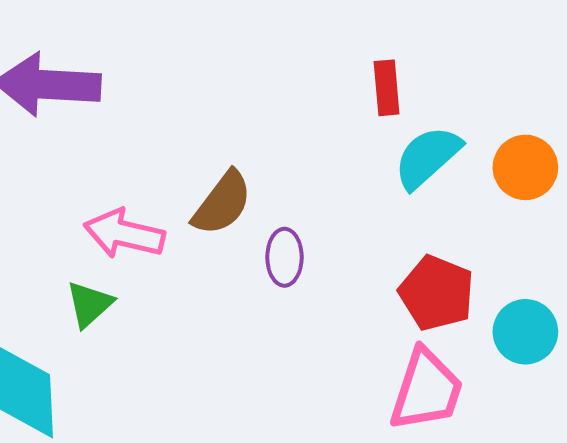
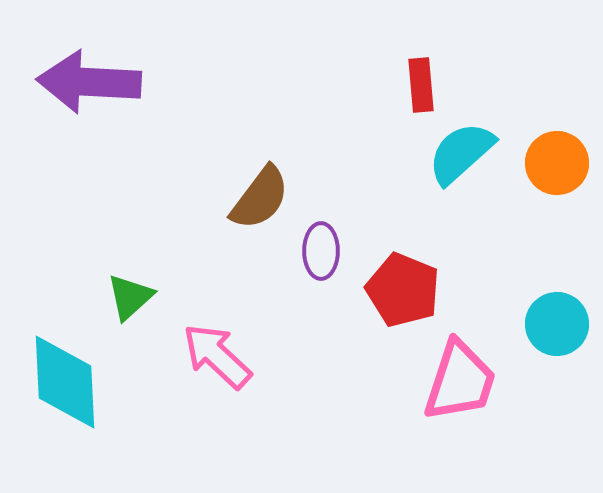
pink arrow: (124, 234) -> (217, 356), moved, turned 30
red pentagon: (437, 293) -> (403, 290), moved

